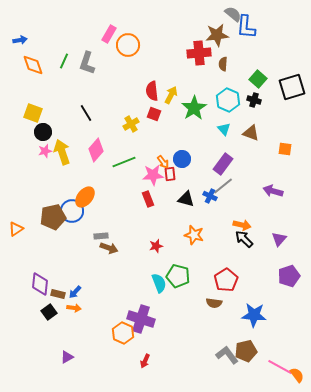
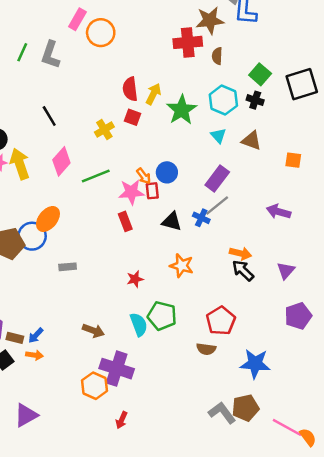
brown arrow: (109, 248) -> (93, 331), moved
purple triangle: (67, 357) -> (26, 415), size x1.5

